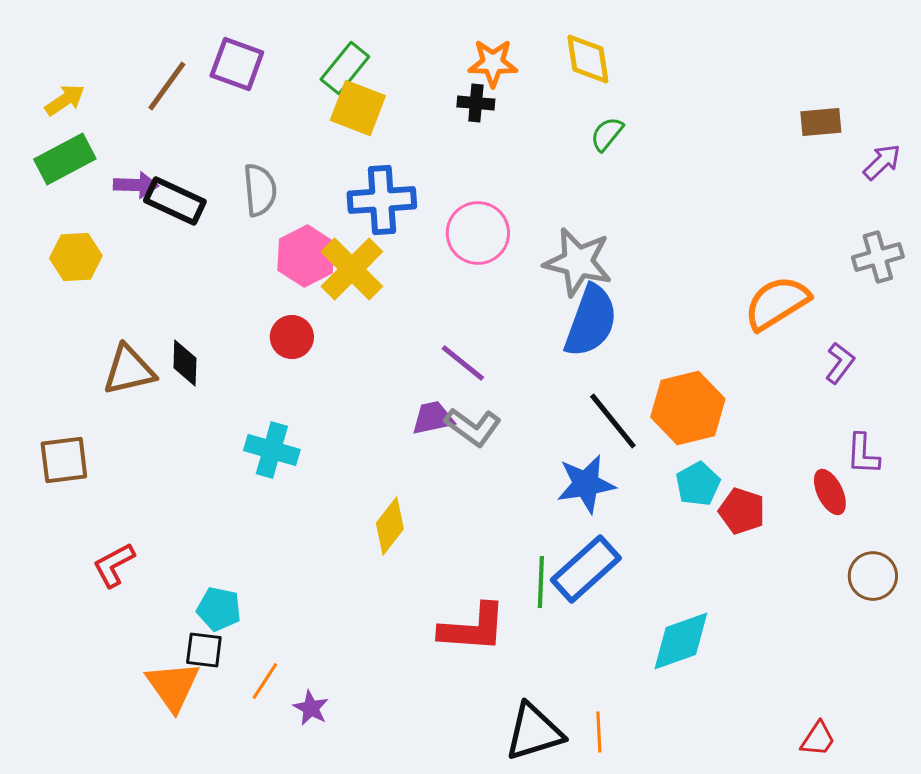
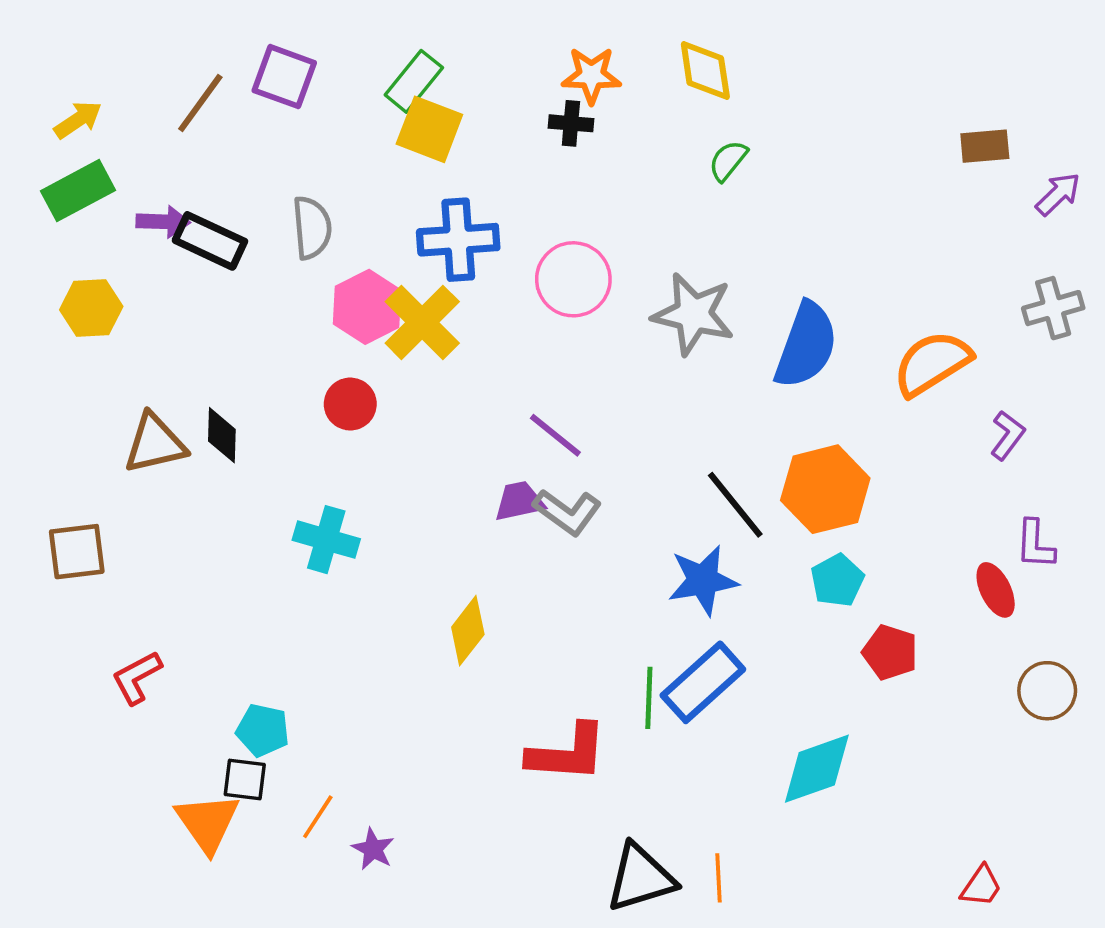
blue semicircle: (591, 321) -> (806, 345), moved
red pentagon: (742, 511) -> (890, 652), moved

